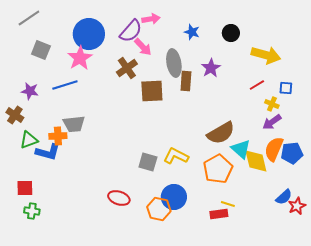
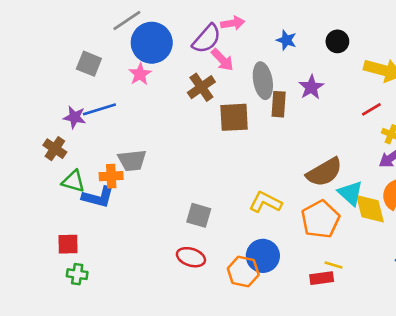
gray line: (29, 18) -> (127, 20), moved
pink star: (80, 58) -> (140, 74), size x0.7
blue line: (65, 85) -> (99, 109), moved
green triangle: (29, 140) -> (73, 181), turned 36
gray square: (148, 162) -> (199, 215), moved

